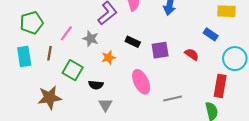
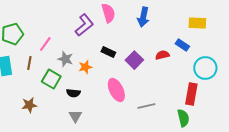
gray star: (91, 39) -> (65, 59), moved
purple square: (160, 50) -> (134, 60), turned -36
red semicircle: (192, 54) -> (162, 55), moved, turned -48
brown star: (49, 98) -> (29, 105), size x0.7
gray triangle: (105, 105) -> (75, 116), moved

